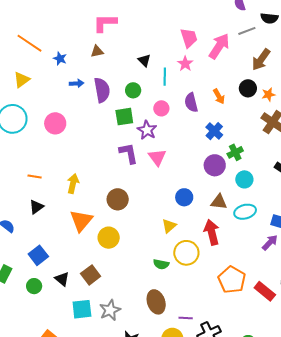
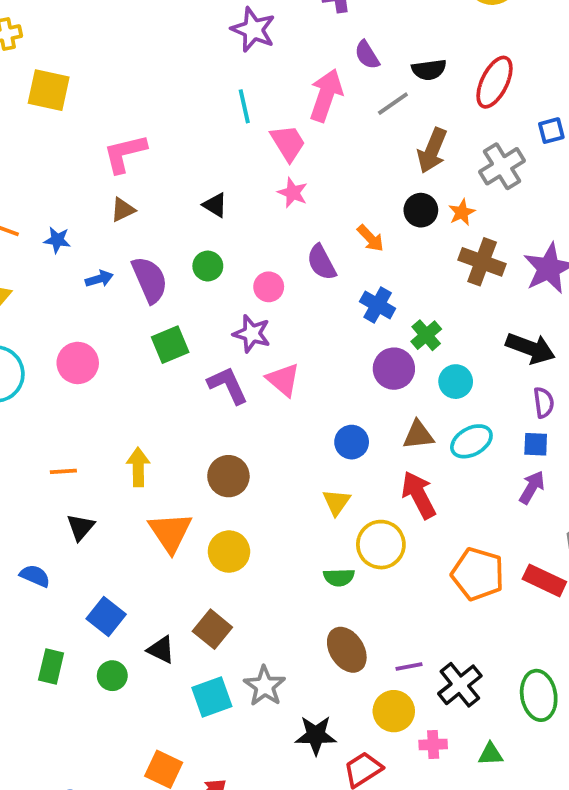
pink arrow: (219, 46) -> (326, 95), moved
cyan line: (165, 77) -> (244, 106), moved
green square: (124, 117) -> (170, 345), moved

